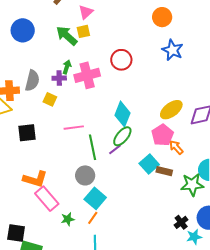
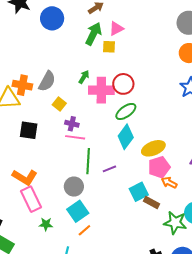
blue circle: (23, 30) -> (52, 18), moved
green arrow: (67, 36) -> (93, 34), moved, turned 60
red circle: (121, 60) -> (123, 84), moved
purple cross: (59, 78) -> (72, 124), moved
yellow ellipse: (171, 110) -> (153, 148), moved
green ellipse: (122, 136) -> (126, 111), moved
orange arrow: (176, 147) -> (169, 183), turned -35
orange line: (93, 218) -> (84, 230), moved

